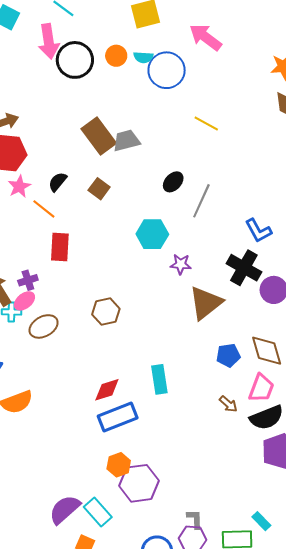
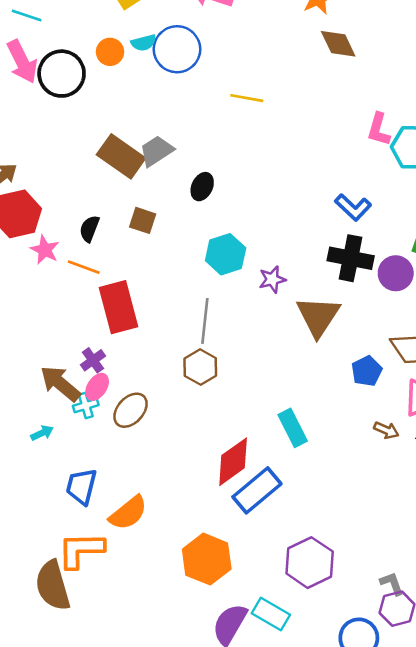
black ellipse: (173, 182) -> (202, 187), moved
gray line: (201, 201) -> (205, 321), moved
red rectangle: (60, 247) -> (118, 307), size x1.4
red diamond: (107, 390) -> (233, 462), size x1.4
orange hexagon: (119, 465) -> (207, 559), moved, size x1.6

